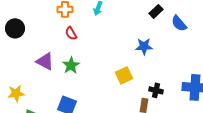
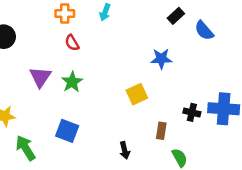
purple triangle: (45, 61) -> (40, 77), turned 36
black cross: (156, 90) -> (192, 112), moved

